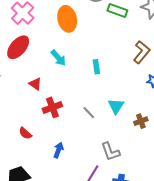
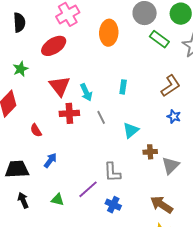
cyan arrow: (58, 58) -> (86, 92), moved
red triangle: (35, 84) -> (60, 86), size x1.6
gray line: (89, 113) -> (101, 117), moved
blue arrow: (58, 150) -> (50, 160), moved

